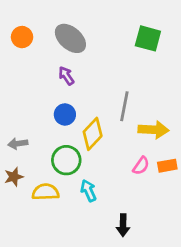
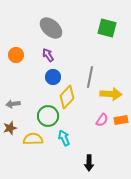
orange circle: (22, 37) -> (16, 55), moved
blue circle: (65, 115) -> (53, 77), moved

